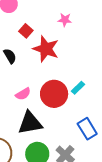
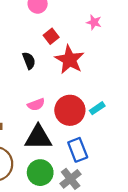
pink star: (65, 20) -> (94, 22), moved
blue rectangle: (87, 129) -> (78, 150), moved

